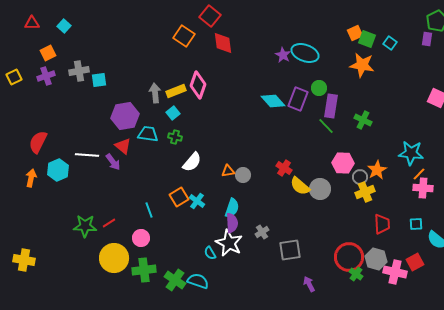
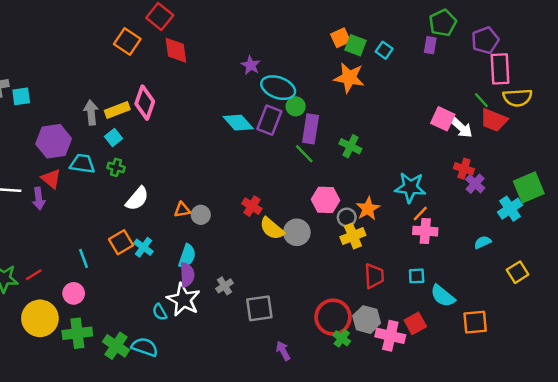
cyan ellipse: (305, 53) -> (278, 88), moved
purple arrow: (113, 162) -> (39, 199), turned 30

